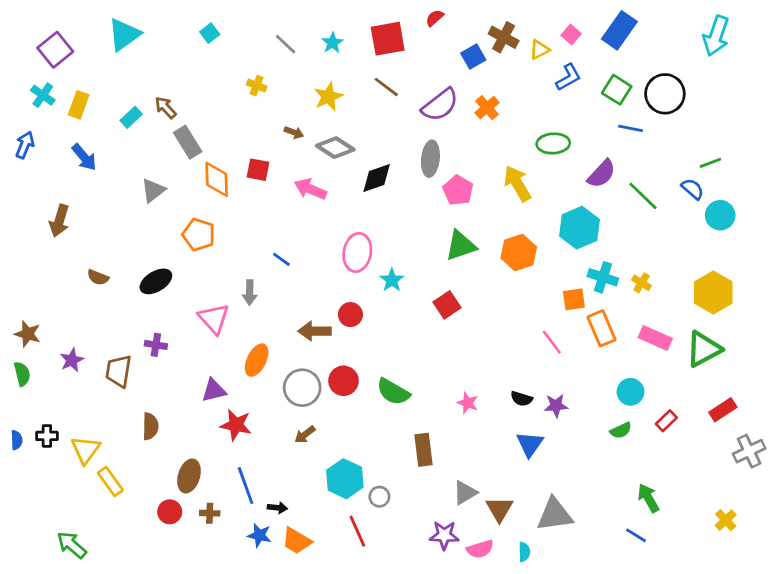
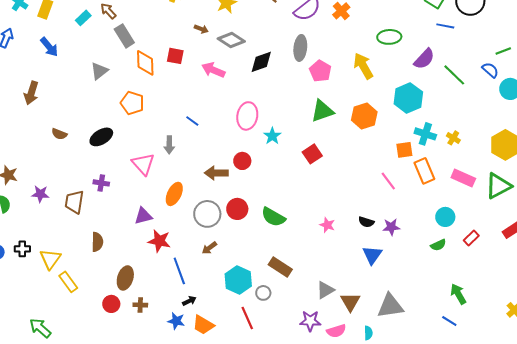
purple star: (72, 360) -> (40, 194), turned 30
brown rectangle: (424, 450) -> (280, 267), moved, turned -50
blue line: (246, 486) -> (179, 271), moved
black arrow: (277, 508) -> (189, 301), turned -32

